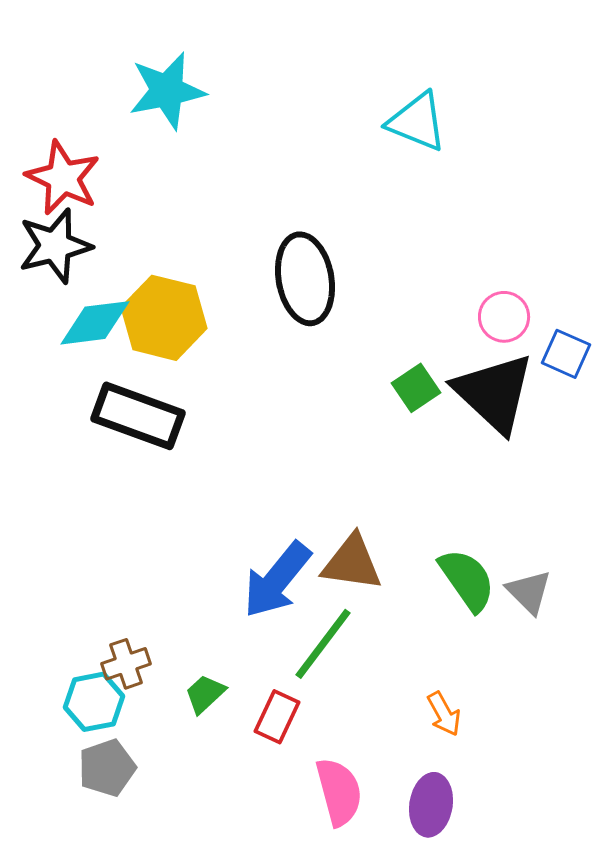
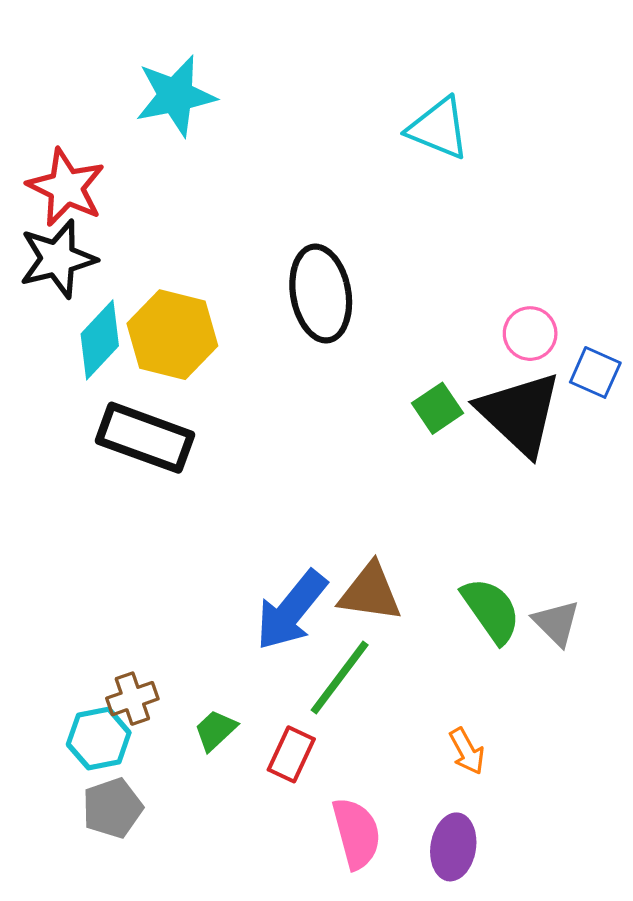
cyan diamond: (95, 323) -> (100, 340), turned -40

